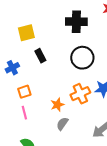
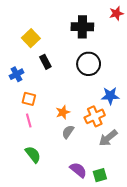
yellow square: (26, 33) -> (31, 38), turned -30
orange square: (24, 92) -> (29, 99), turned 32
orange cross: (80, 94) -> (95, 116), moved

